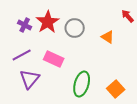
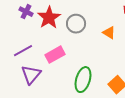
purple cross: (25, 25) -> (26, 12), moved
pink rectangle: (54, 59) -> (55, 55), turned -54

